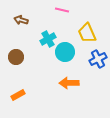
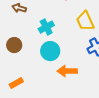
cyan circle: (65, 52) -> (50, 51), moved

